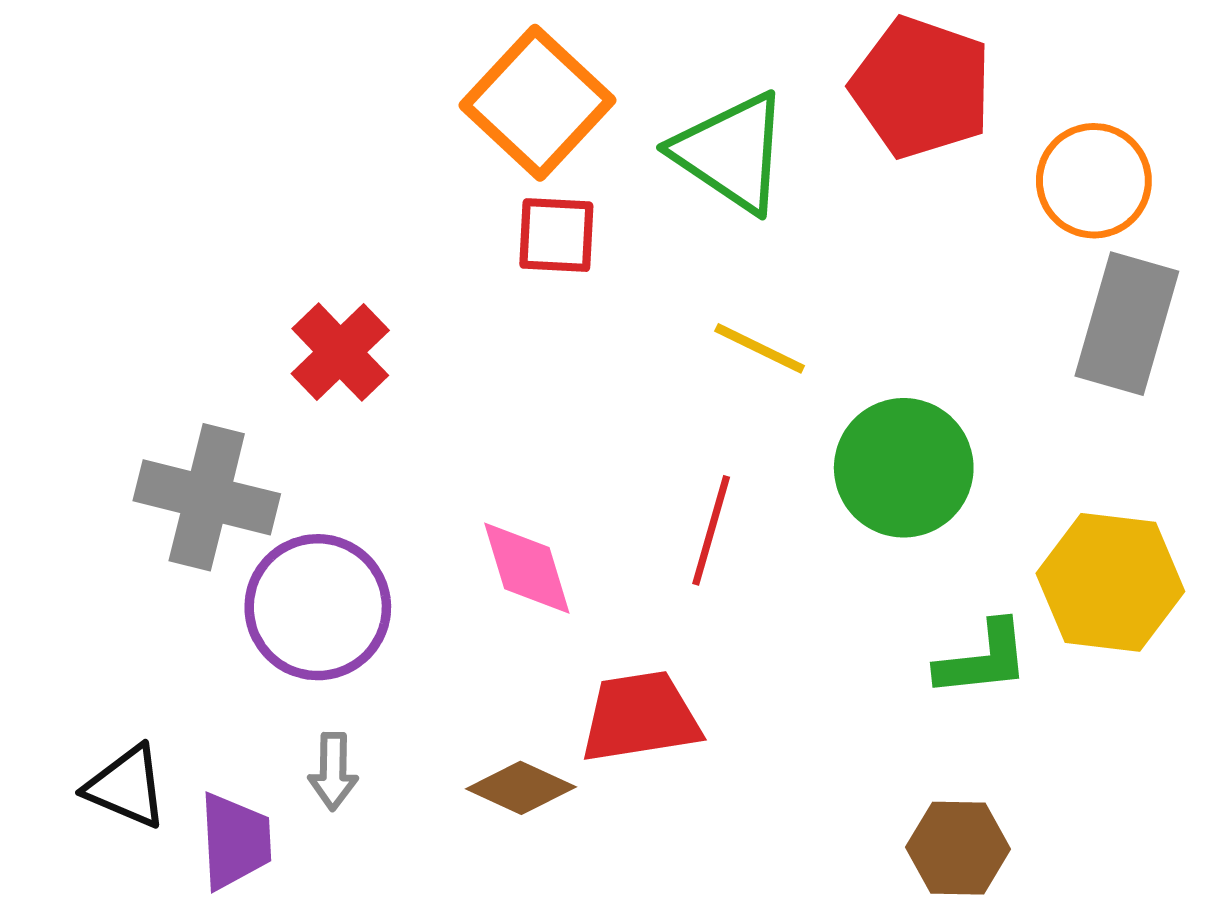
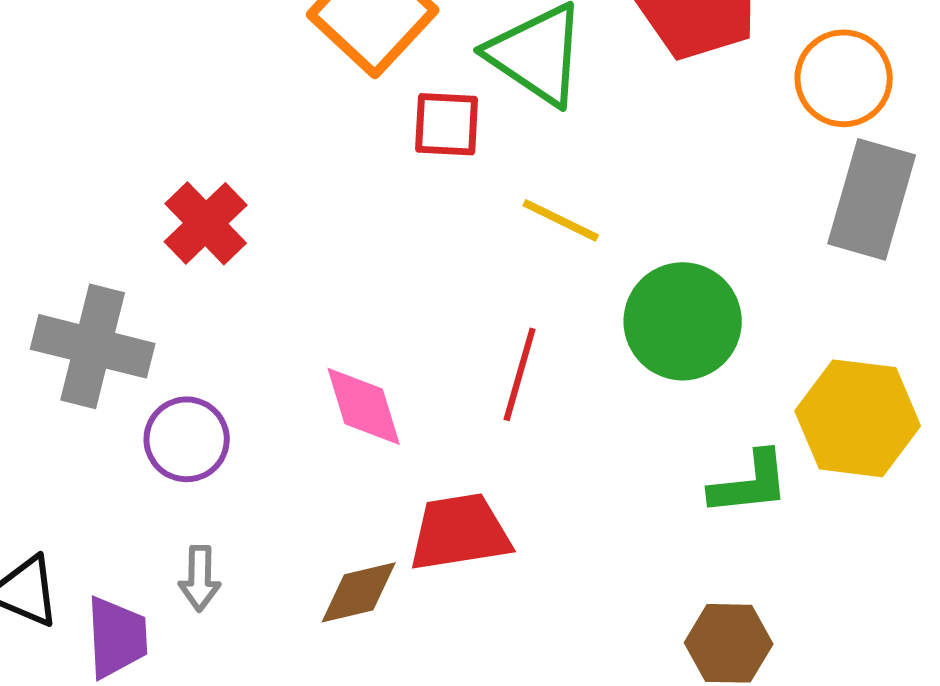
red square: (556, 235) -> (447, 124), moved
purple circle: (318, 607) -> (187, 439), size x0.7
brown diamond: (521, 788) -> (359, 592), turned -38

